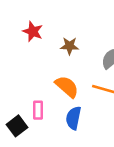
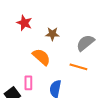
orange semicircle: (67, 87) -> (41, 57), moved

